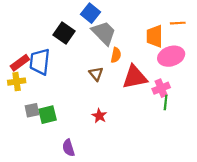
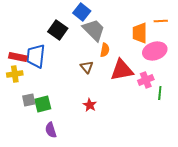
red rectangle: (20, 63) -> (18, 57), turned 48
green line: (166, 103) -> (160, 93), moved
purple semicircle: (68, 148) -> (51, 130), moved

